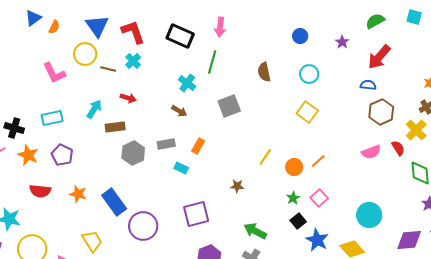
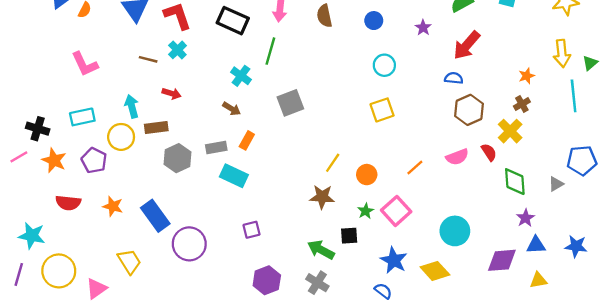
yellow circle: (85, 54) -> (121, 137), moved
brown semicircle: (264, 72) -> (324, 16), moved
cyan arrow: (94, 109) -> (132, 106), turned -48
yellow square: (307, 112) -> (382, 110), turned 35
orange rectangle: (198, 146) -> (247, 140), moved
orange line: (318, 161) -> (415, 167), moved
cyan rectangle: (181, 168) -> (234, 176), size x1.6
brown star: (237, 186) -> (322, 197), moved, size x1.5
pink square: (319, 198) -> (396, 211), size x1.4
purple square: (196, 214) -> (252, 230), size x0.6
black square: (298, 221) -> (349, 236), moved, turned 35

